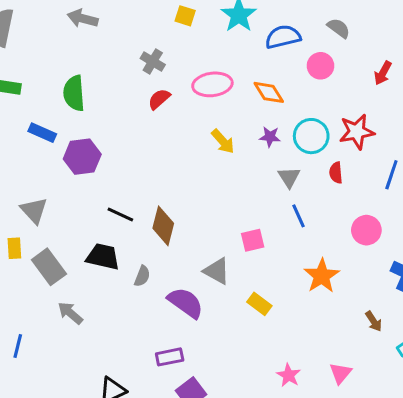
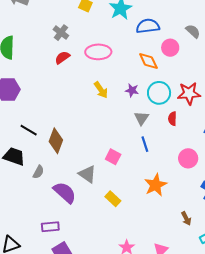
gray semicircle: (339, 28) -> (193, 31), moved
orange diamond: (269, 92) -> (148, 61), moved
pink square: (253, 240) -> (113, 157), turned 35

